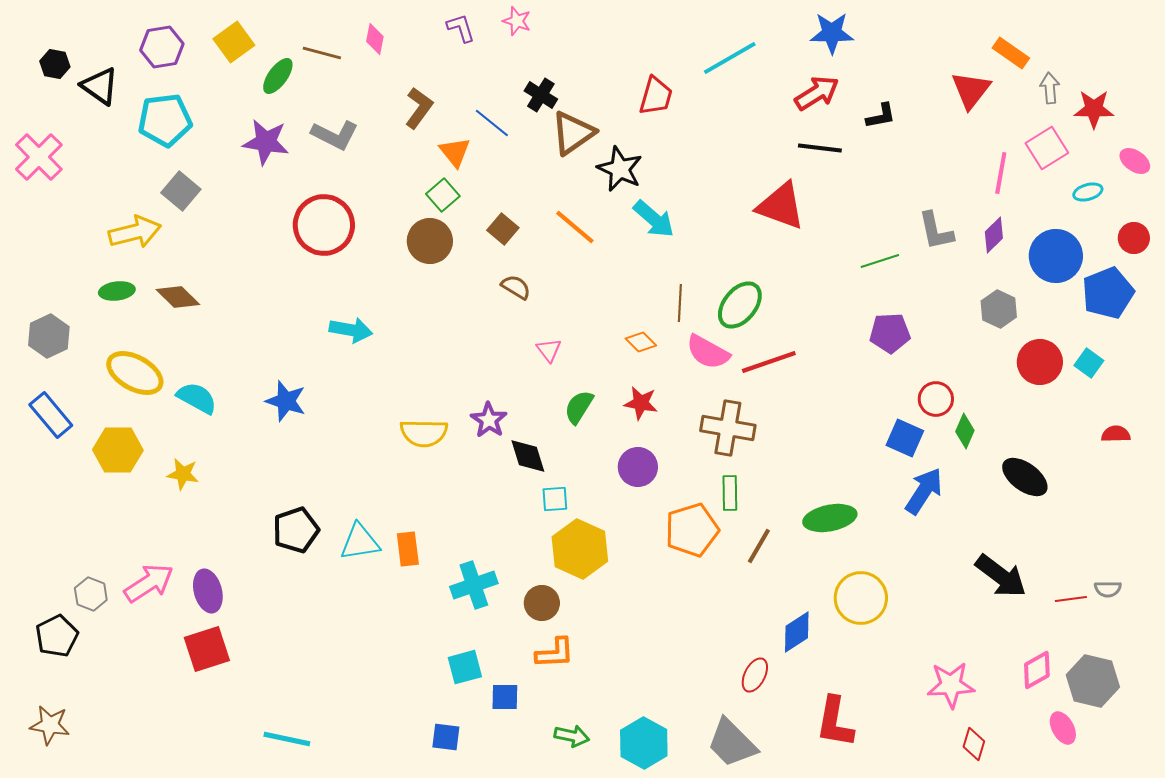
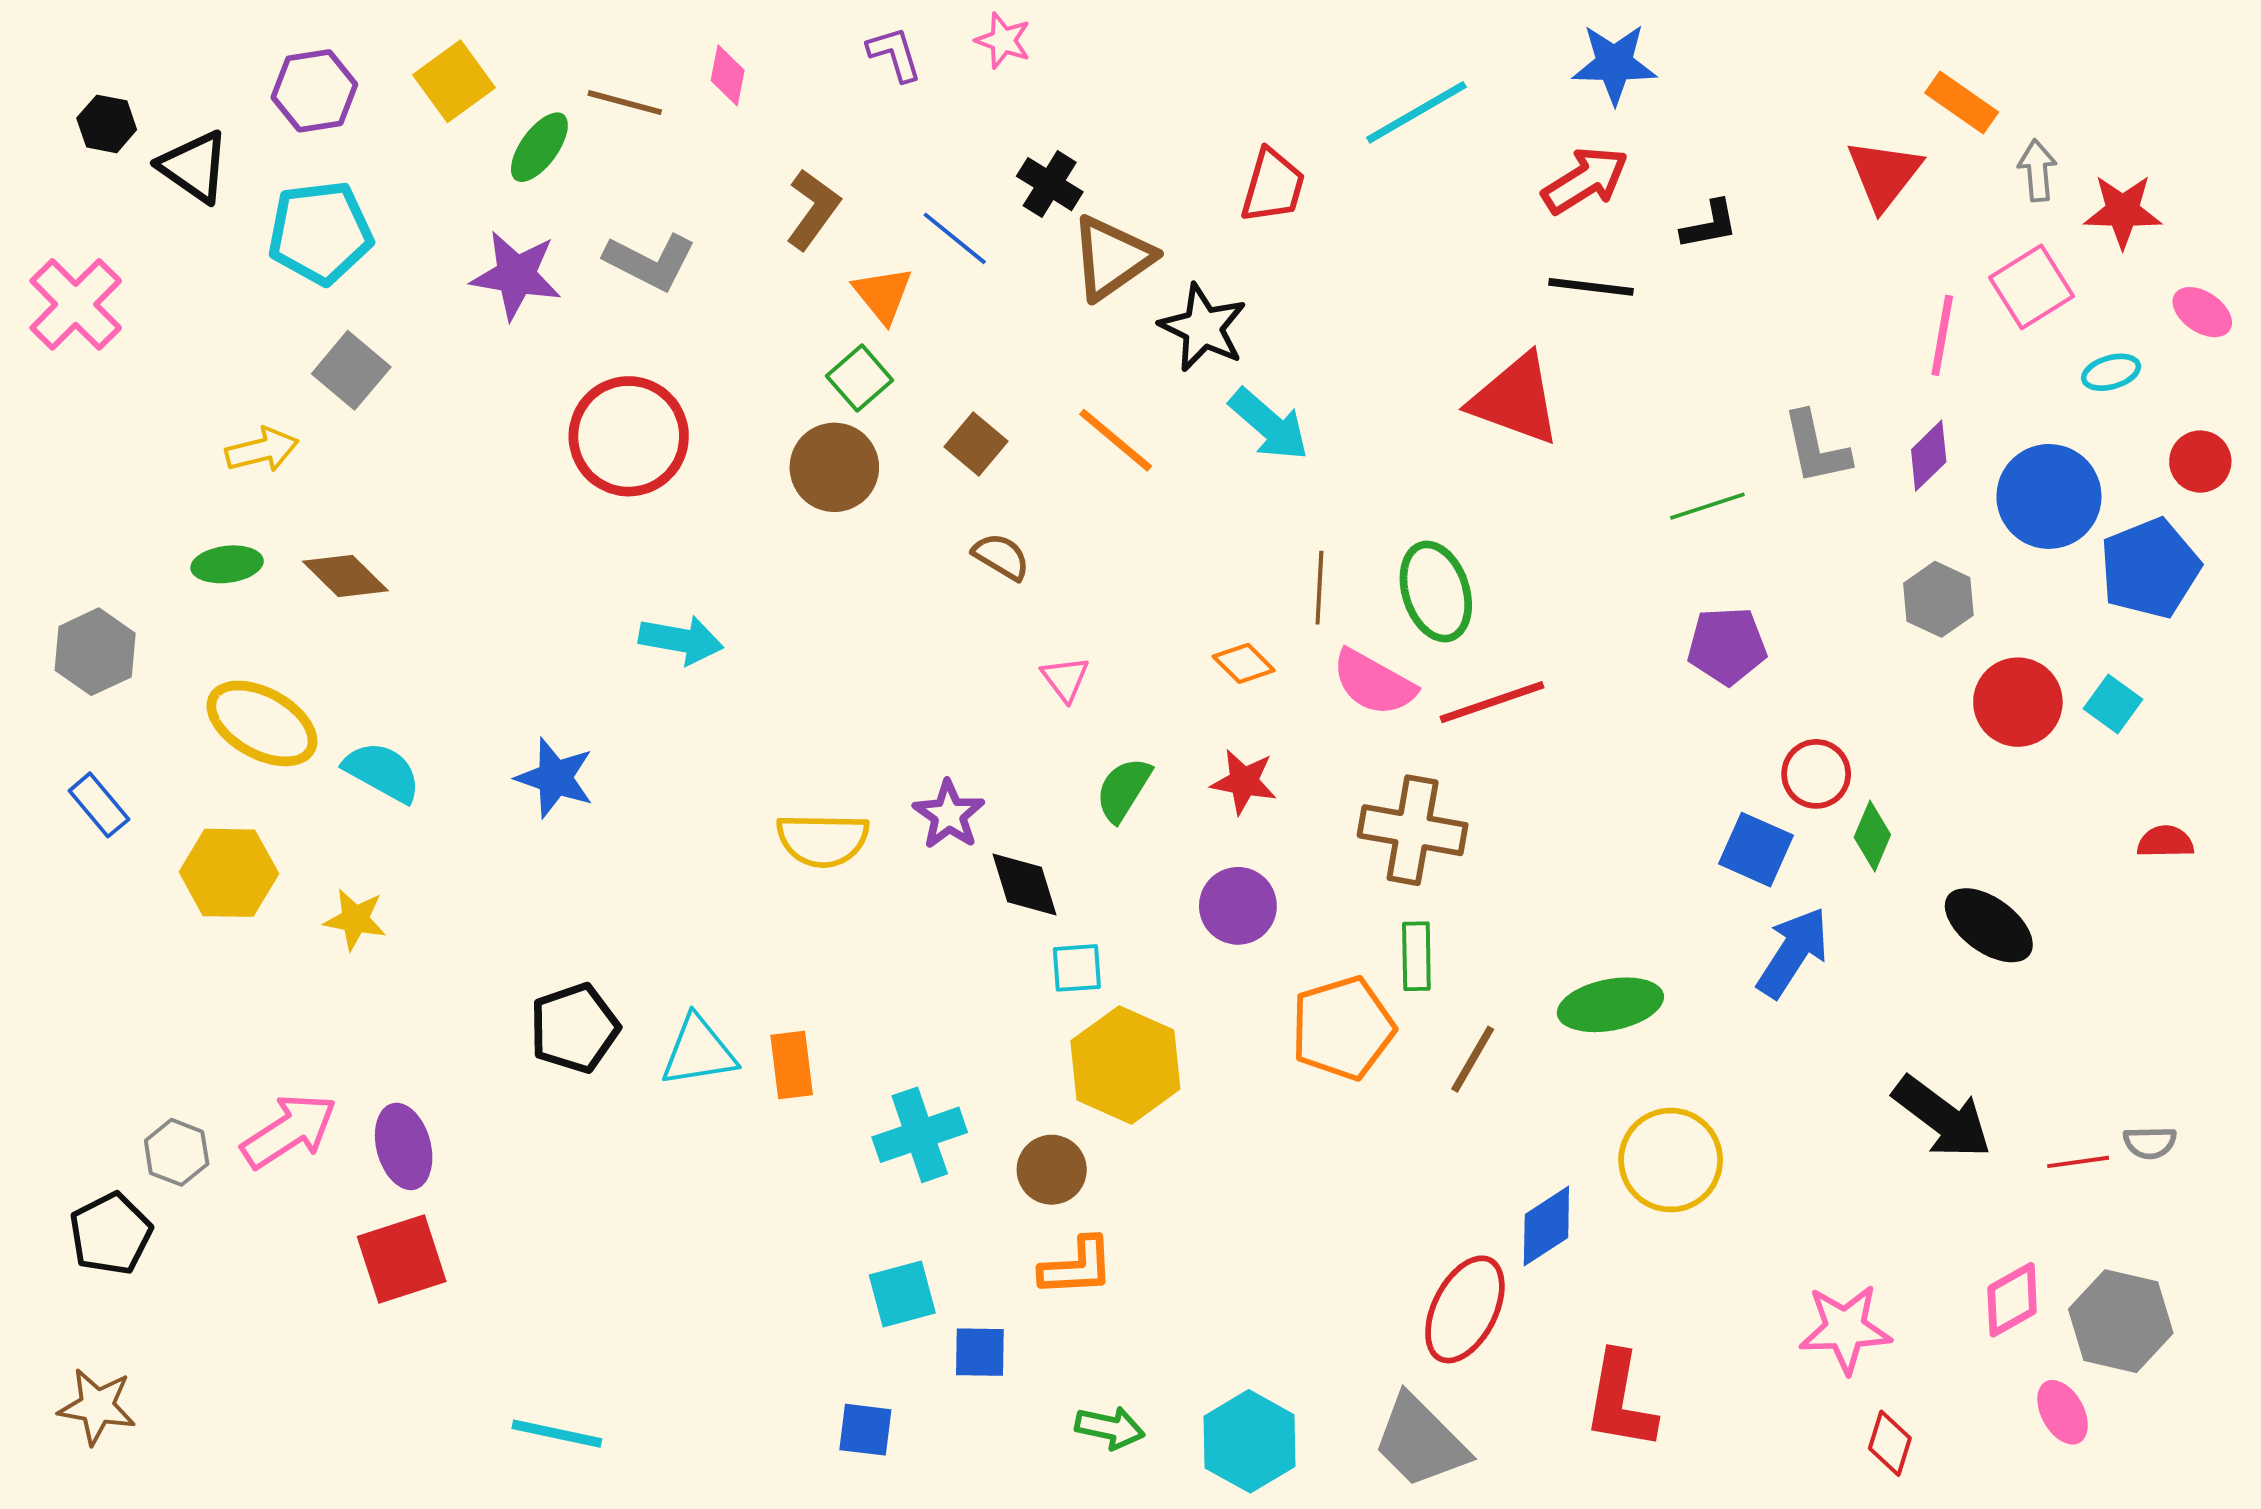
yellow arrow: (135, 232) -> (262, 450), size x0.7
green ellipse: (740, 305) -> (1436, 592), turned -57
blue rectangle: (51, 415) -> (99, 805), size x0.7
red ellipse: (755, 675) -> (1465, 1309), size x1.6

